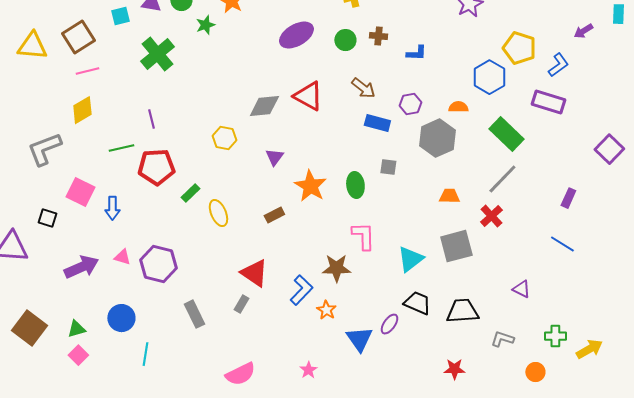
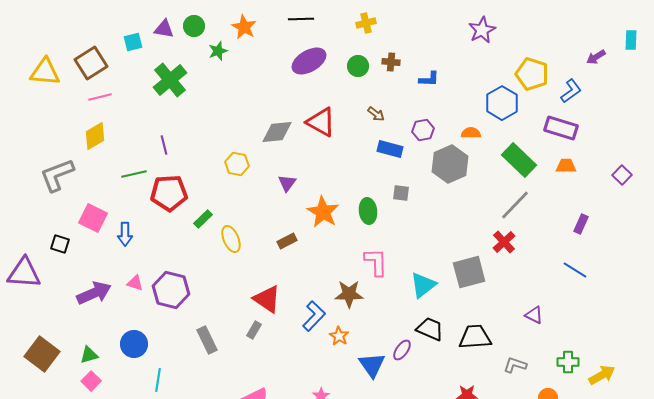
brown arrow: (363, 88) -> (376, 114), size x0.7
purple square: (609, 149) -> (622, 175), size x0.7
orange trapezoid: (449, 196) -> (566, 166), moved

